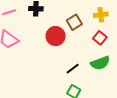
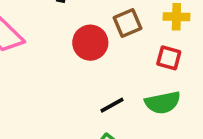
red square: (100, 38) -> (169, 58), turned -32

